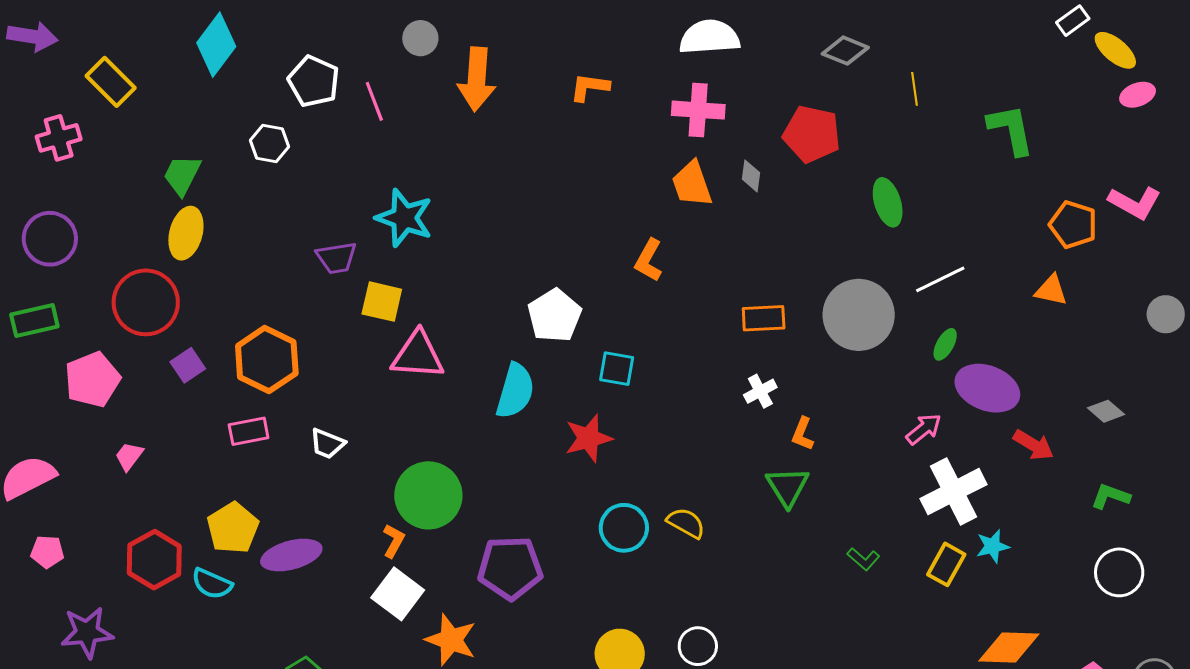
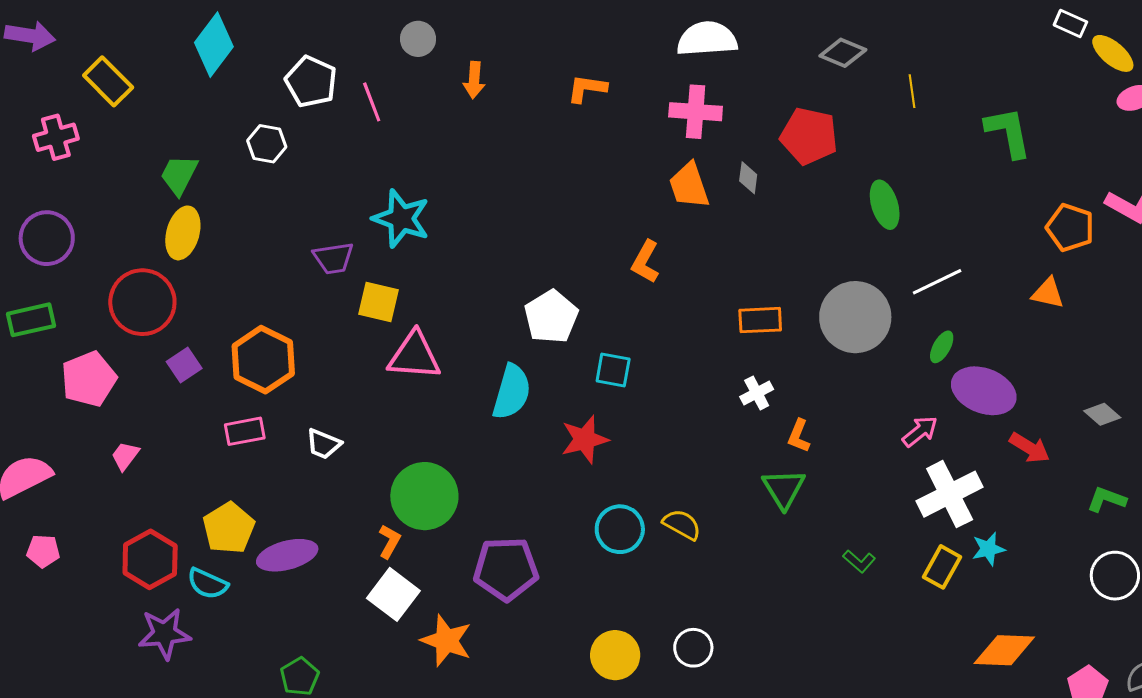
white rectangle: (1073, 21) -> (1070, 24), turned 60
orange arrow: (477, 79) -> (474, 80), size x0.6
purple star: (87, 632) -> (164, 634), moved

